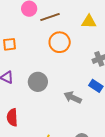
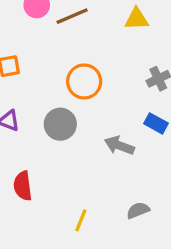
orange circle: (60, 42) -> (84, 81), moved

